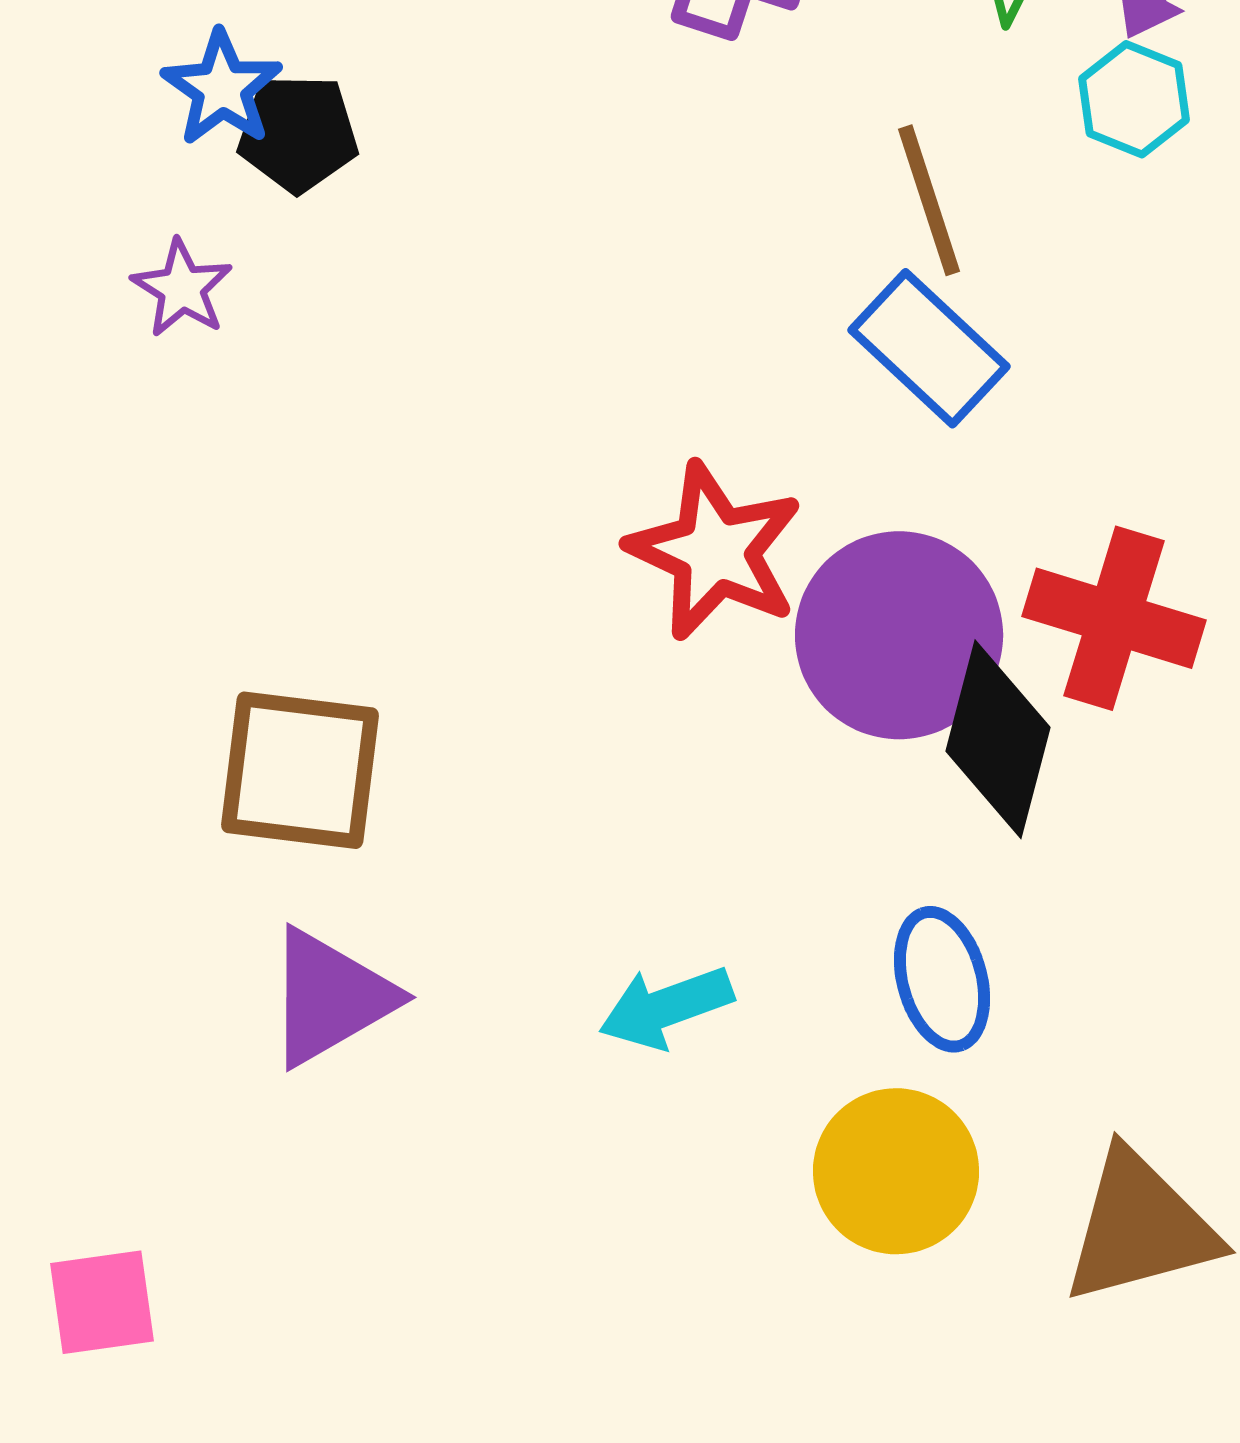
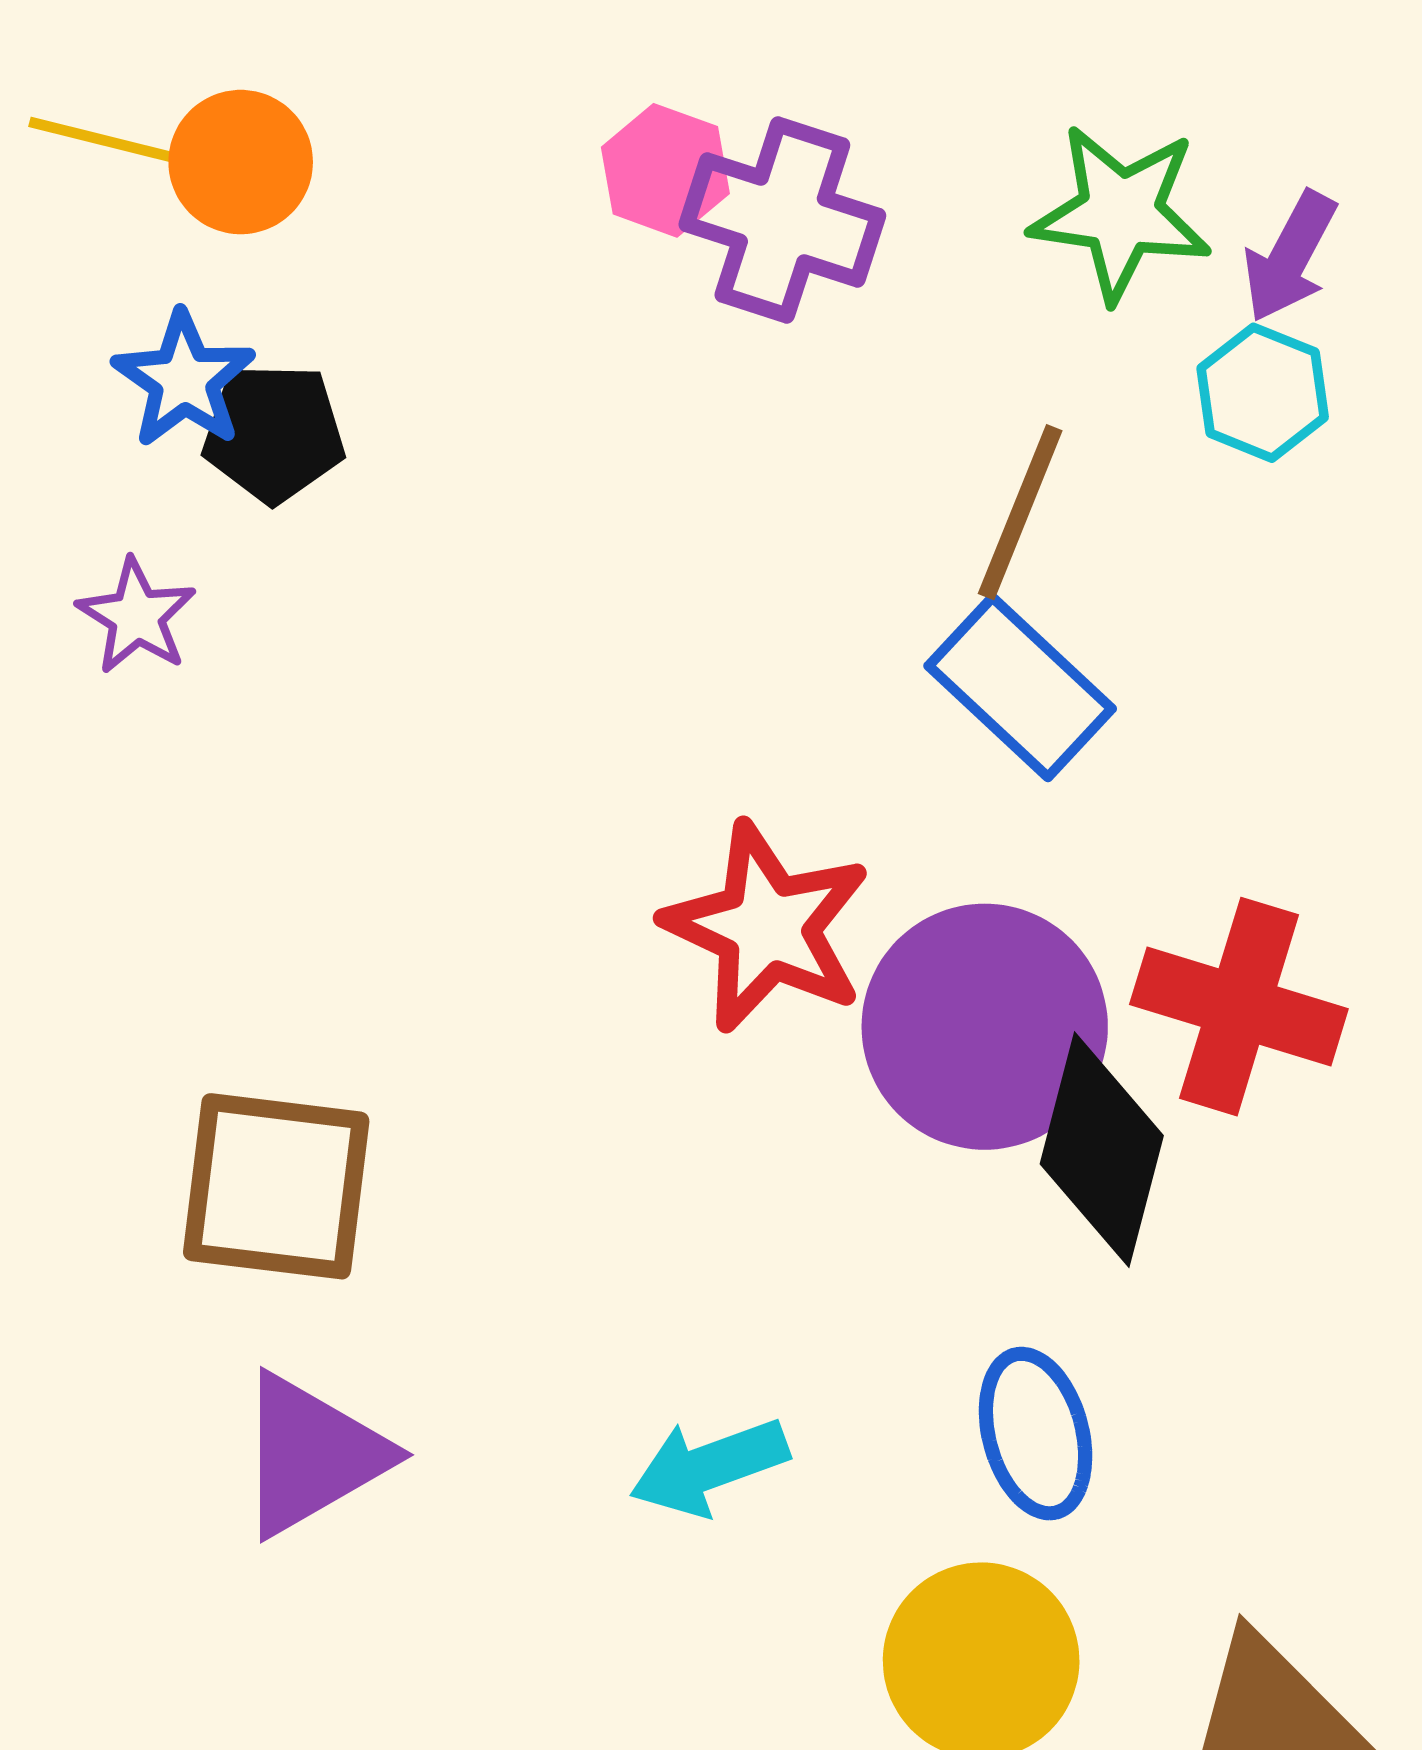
brown line: (929, 200) -> (1020, 512), turned 40

